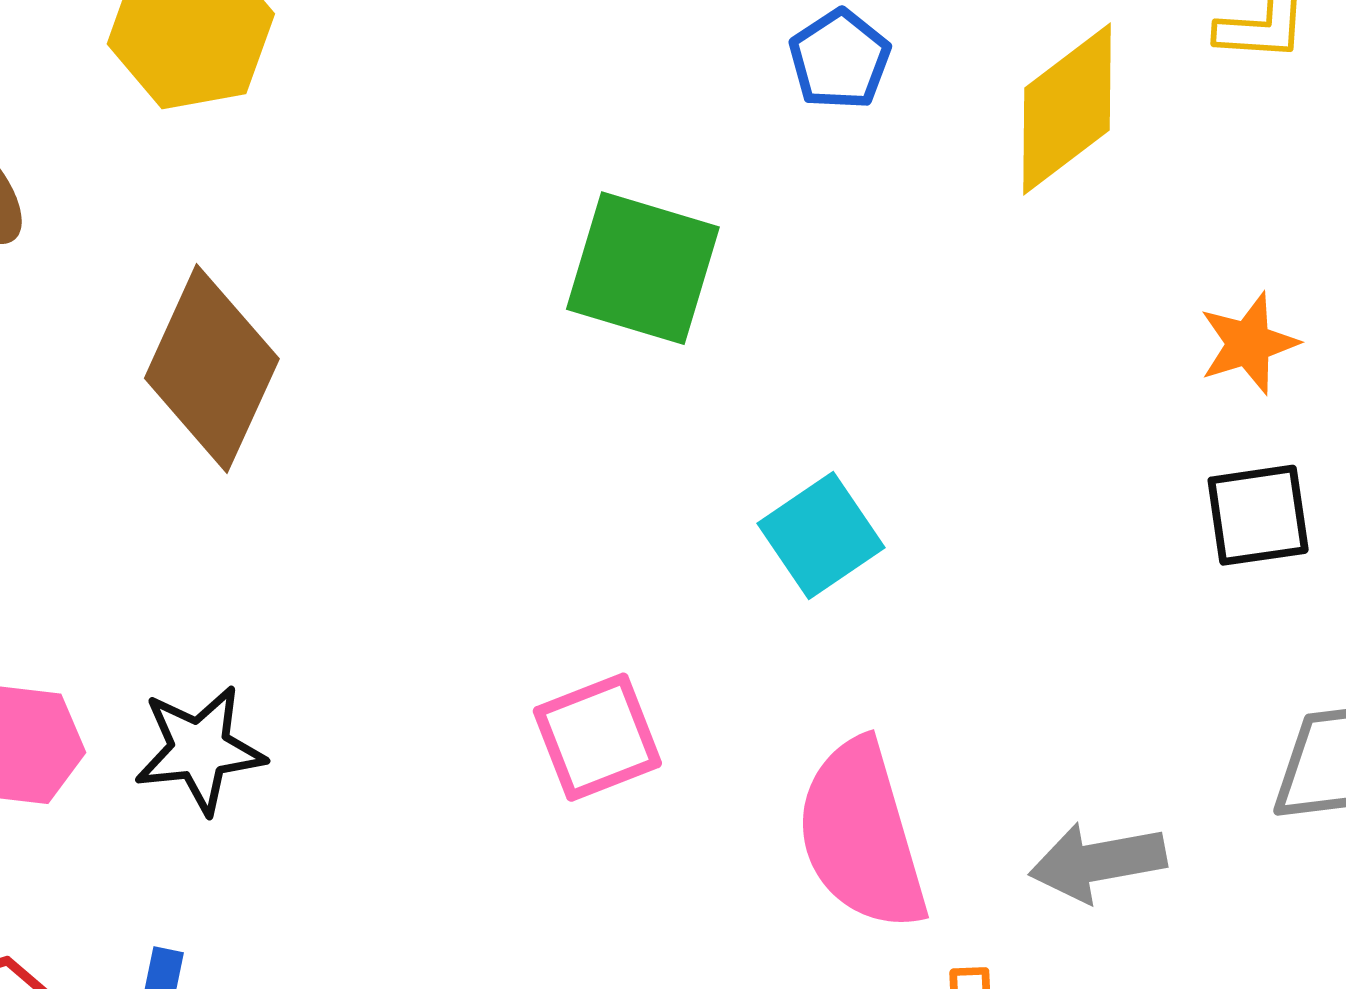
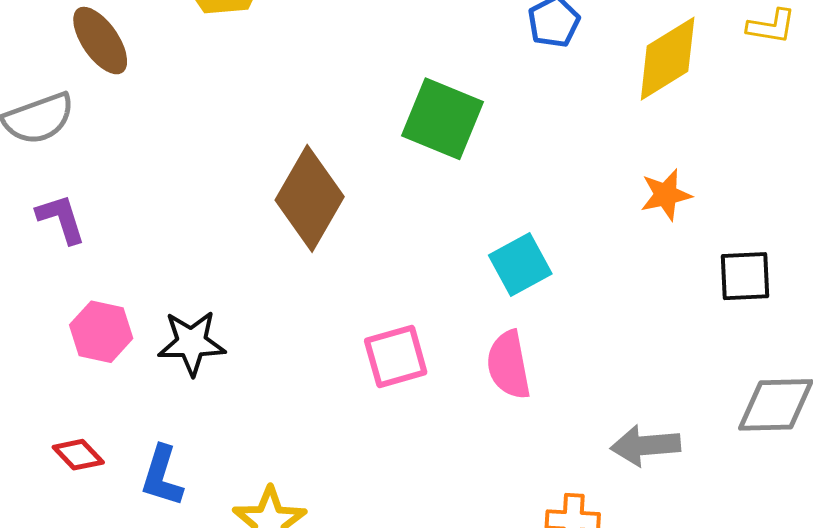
orange star: (1249, 343) -> (666, 195), moved
brown diamond: (212, 369) -> (310, 198), moved
pink semicircle: (861, 835) -> (509, 365), moved, size x0.7

